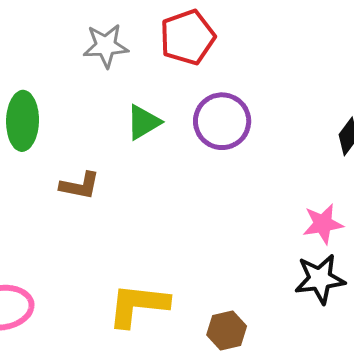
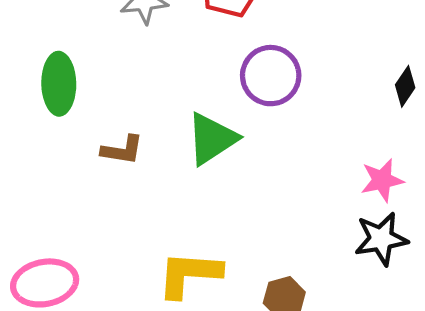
green triangle: (143, 122) -> (212, 139), moved, size x1.4

